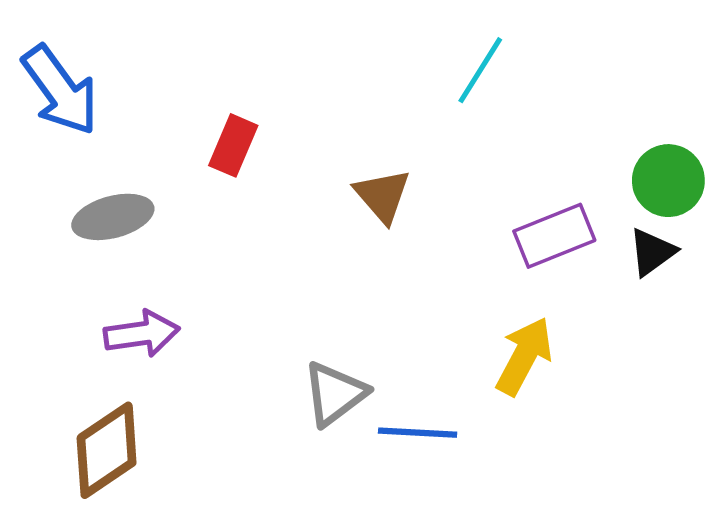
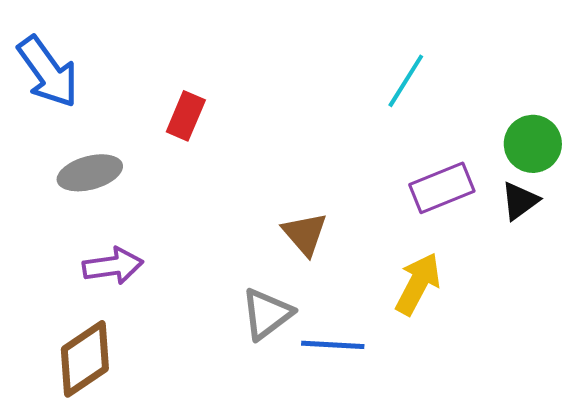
cyan line: (480, 70) -> (406, 81), moved
brown triangle: (382, 196) -> (305, 234), moved

